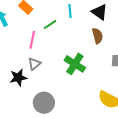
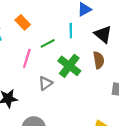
gray triangle: (34, 64) -> (45, 83), moved
green cross: (75, 64) -> (69, 66), moved

